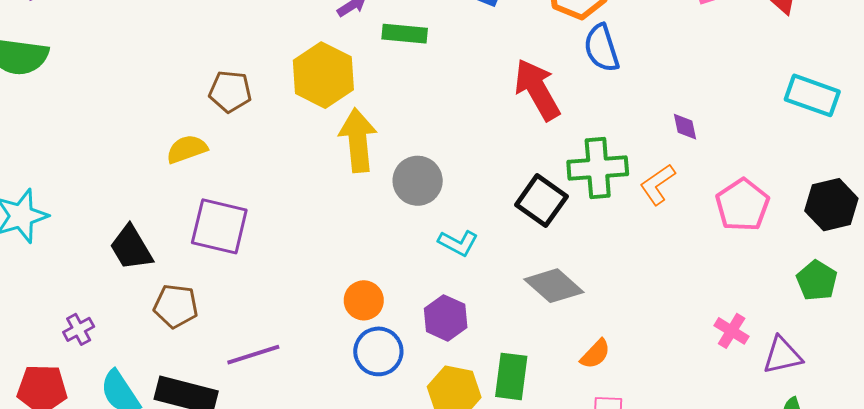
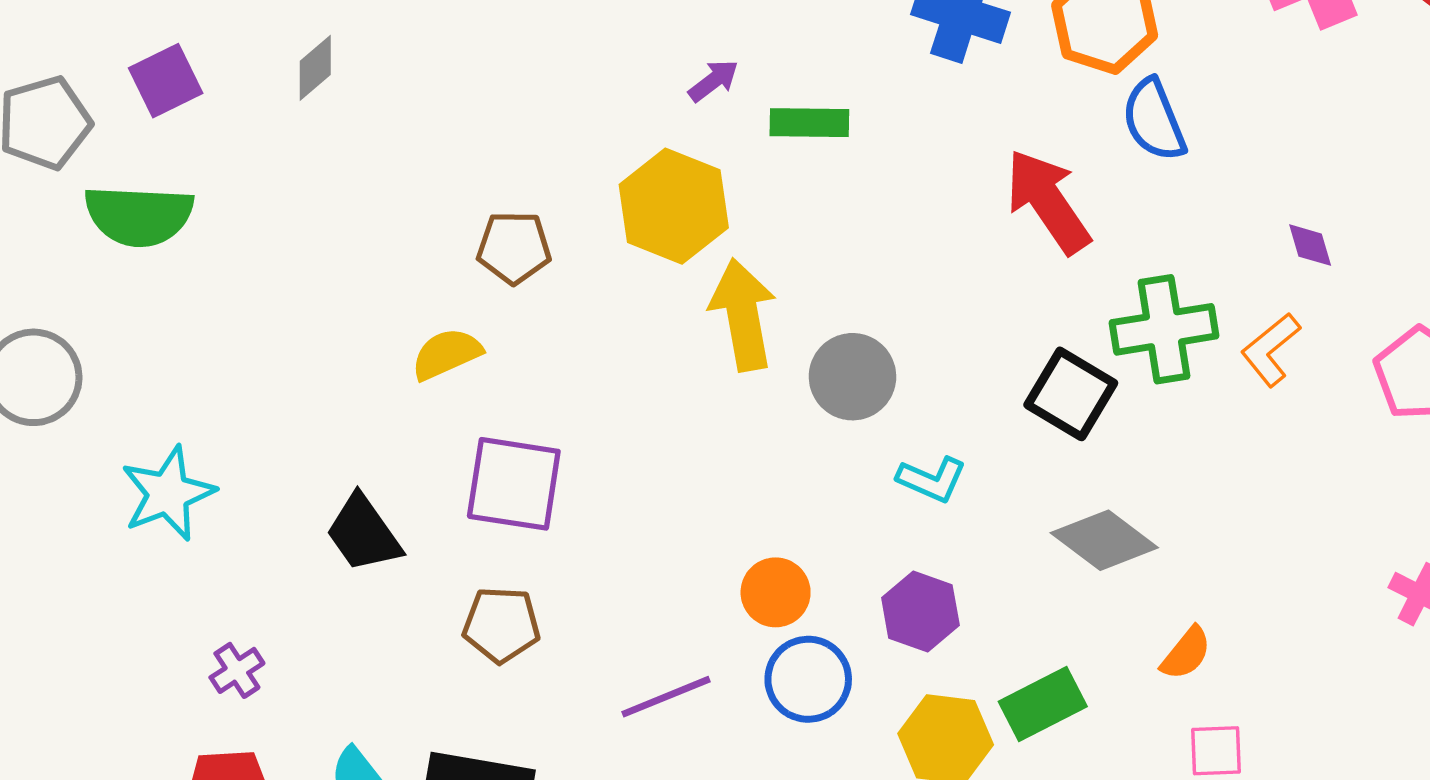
brown pentagon: (176, 306) -> (501, 625), moved
purple cross: (79, 329) -> (237, 670), moved
purple line: (253, 355) -> (666, 697), moved
green rectangle: (511, 376) -> (1043, 704), turned 60

